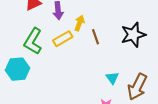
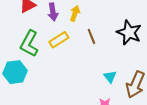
yellow arrow: (79, 23) -> (75, 13), moved
black star: (133, 35) -> (129, 33), turned -30

